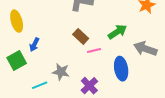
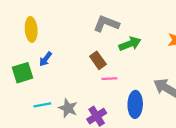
green arrow: (117, 32) -> (130, 44), moved
gray star: (61, 72) -> (68, 108), moved

